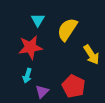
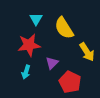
yellow semicircle: (67, 29) -> (64, 28), turned -65
purple triangle: (42, 91) -> (52, 63), moved

